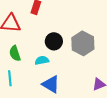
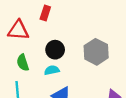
black circle: (54, 41) -> (55, 50), moved

